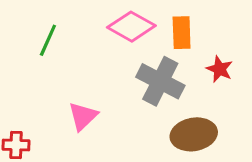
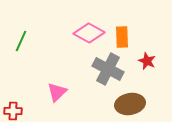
green line: (48, 40) -> (21, 41), moved

